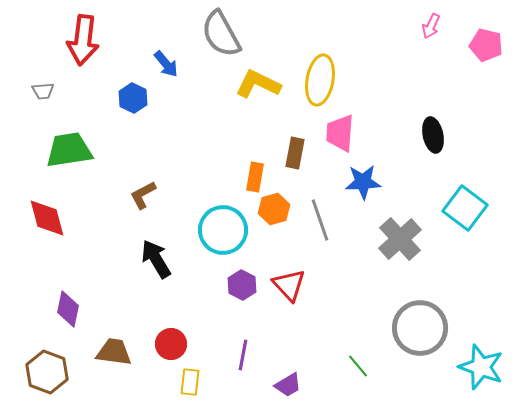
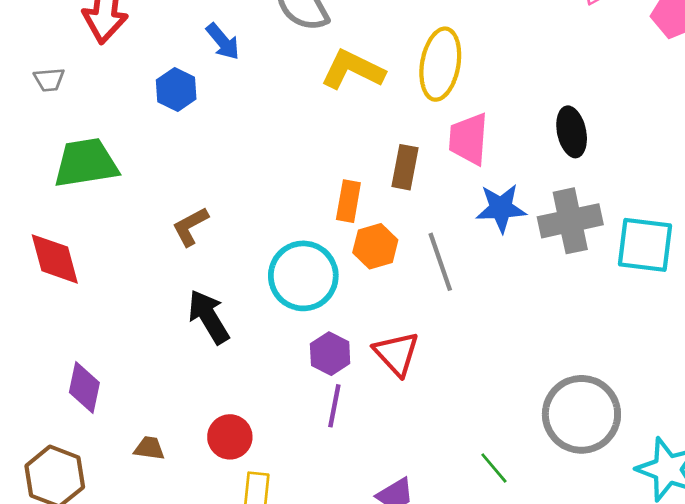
black ellipse: (433, 135) -> (572, 132), moved
cyan square: (465, 208) -> (645, 245), turned -30
gray cross: (400, 239) -> (570, 221), moved, turned 30
brown trapezoid: (114, 352) -> (149, 448), size x0.6
purple line: (243, 355) -> (334, 406), moved

